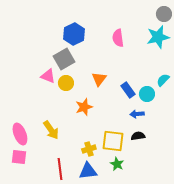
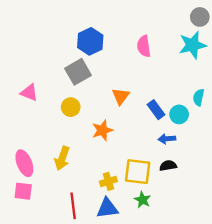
pink triangle: (48, 76) -> (29, 93), moved
cyan semicircle: (163, 80) -> (199, 97), turned -32
yellow circle: (66, 83) -> (71, 107), moved
yellow arrow: (51, 130) -> (62, 158), turned 54

